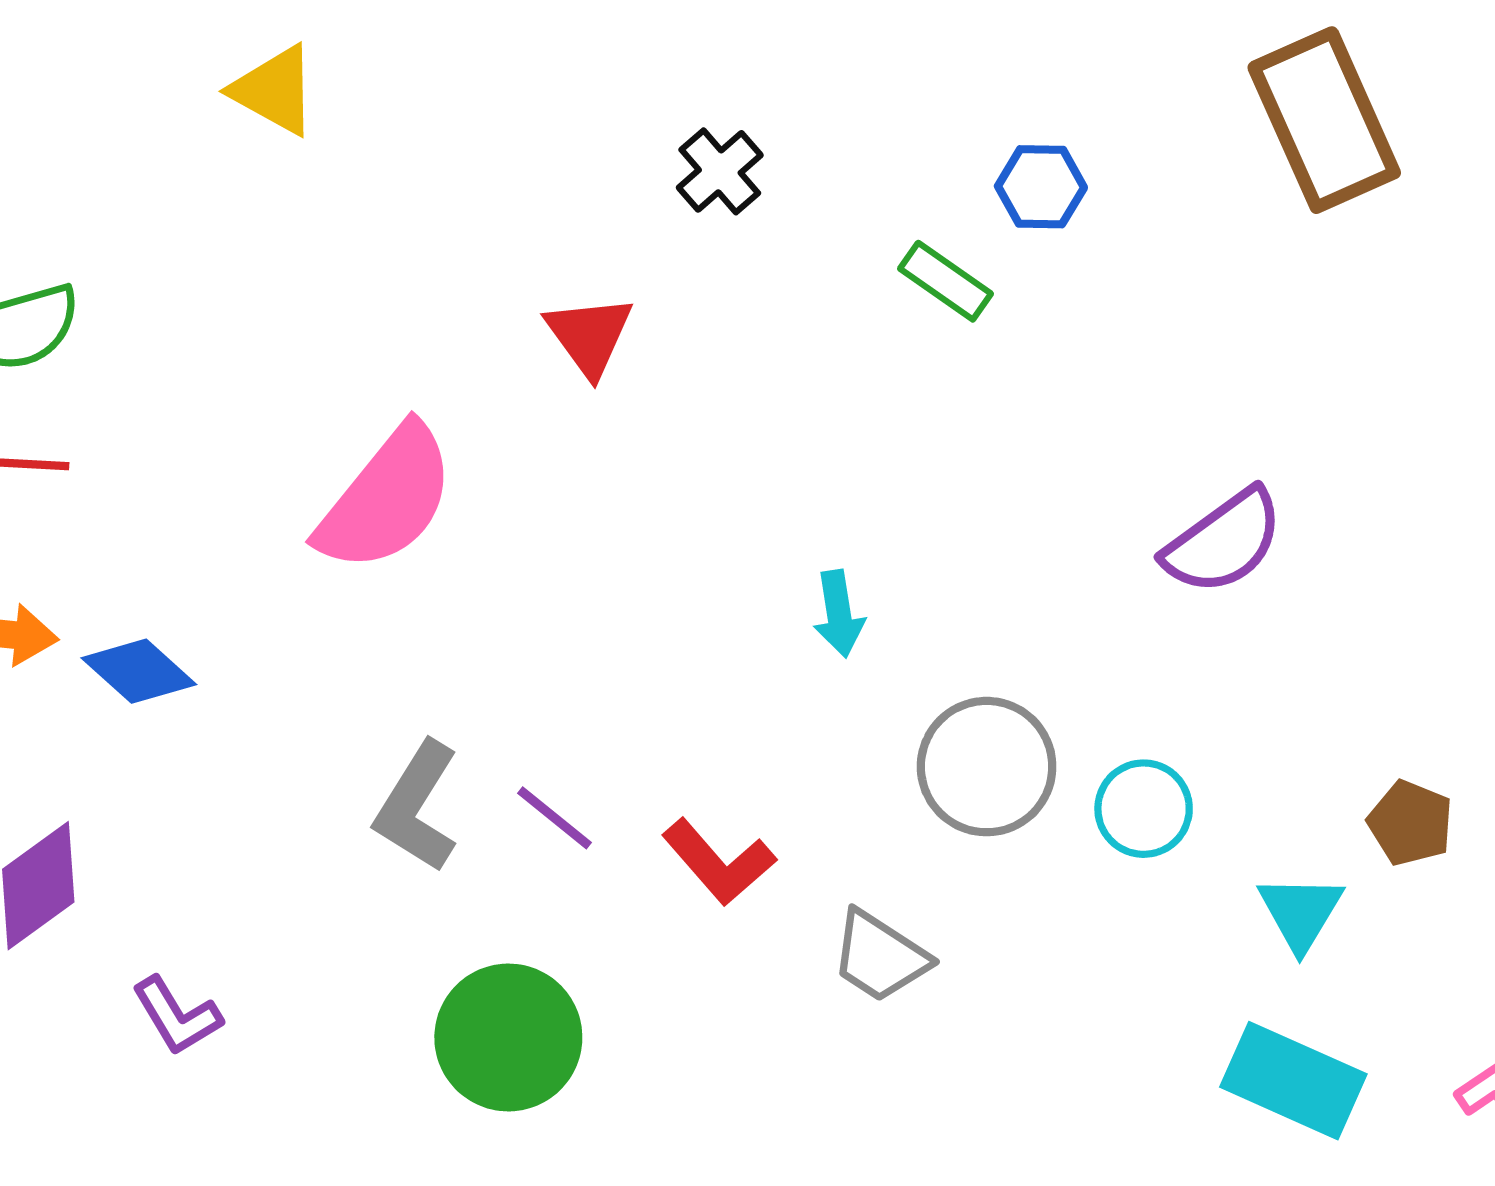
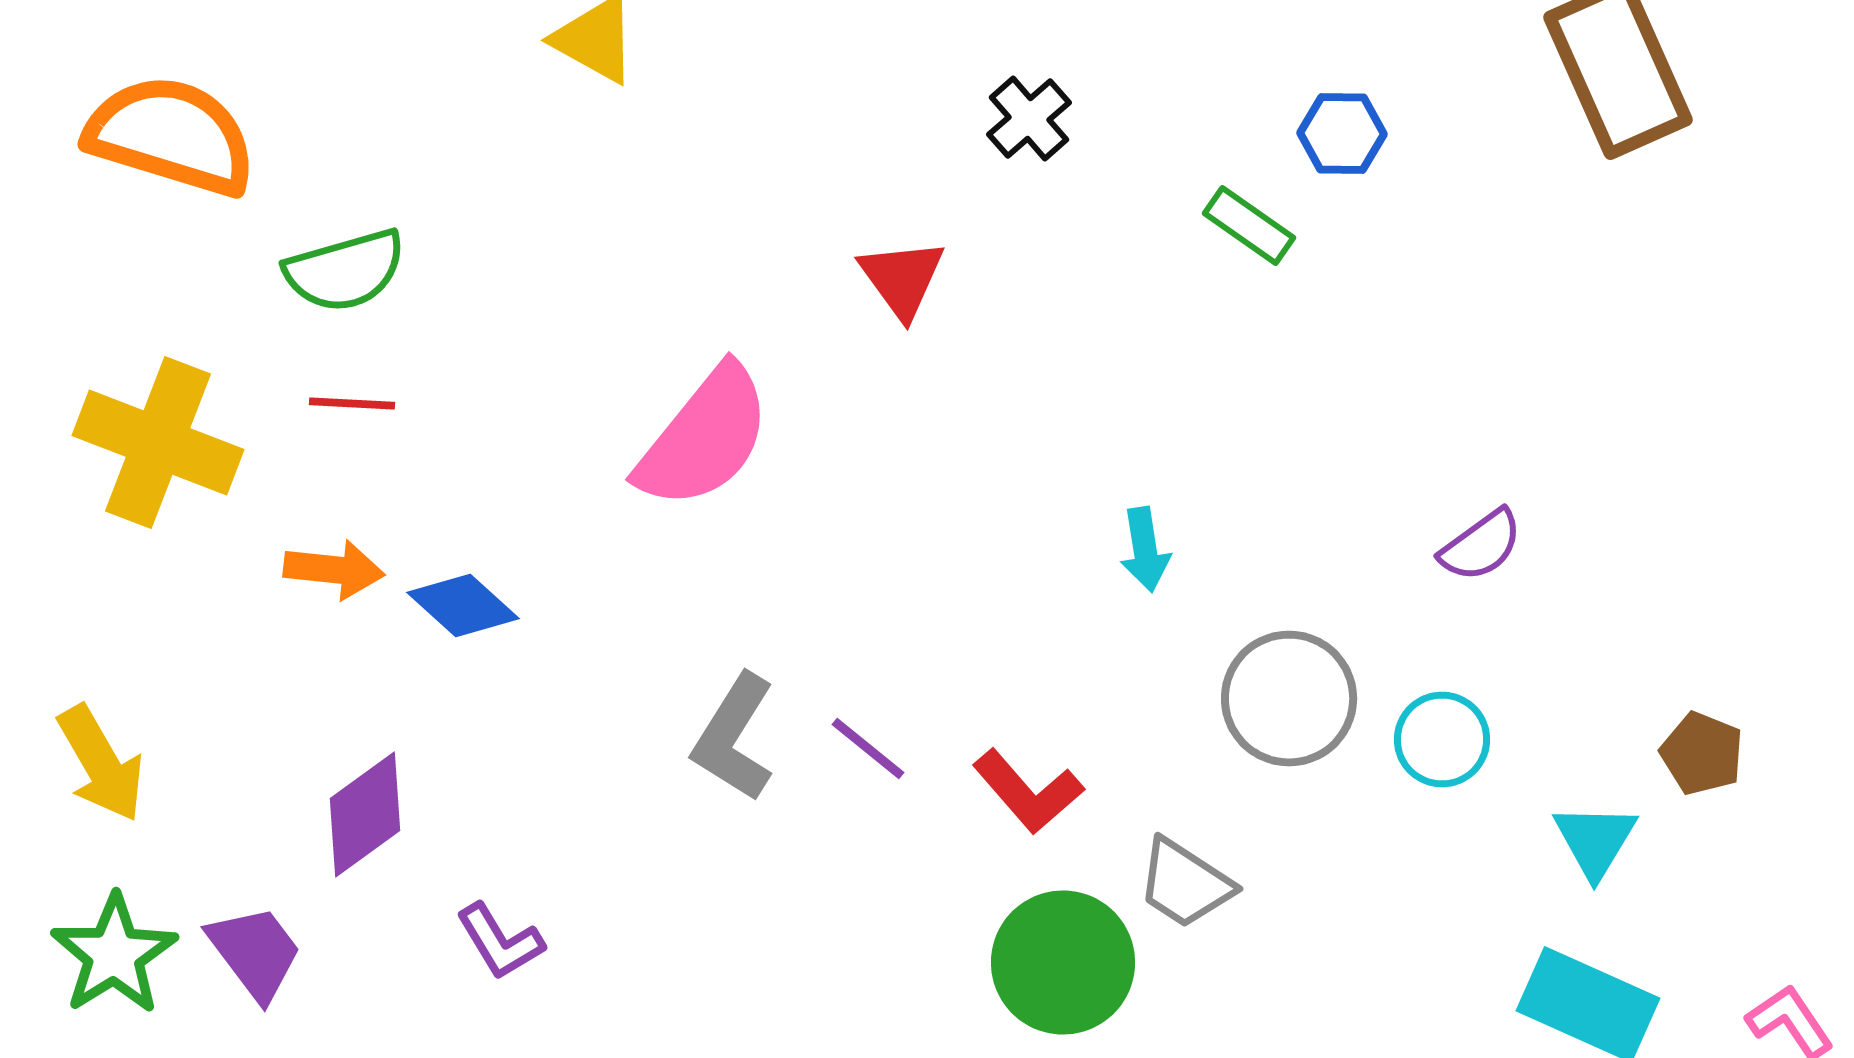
purple semicircle: (1224, 542) -> (1481, 546), moved, size x0.7
green circle: (508, 1037) -> (1063, 962), moved

